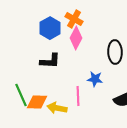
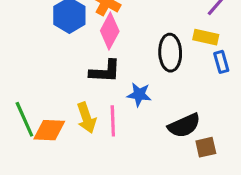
black L-shape: (50, 61) -> (105, 71), moved
yellow arrow: (57, 108) -> (86, 118), moved, turned -120

